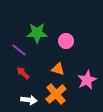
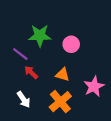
red arrow: (23, 73) -> (31, 72), moved
white arrow: (29, 100) -> (24, 99), moved, turned 49

